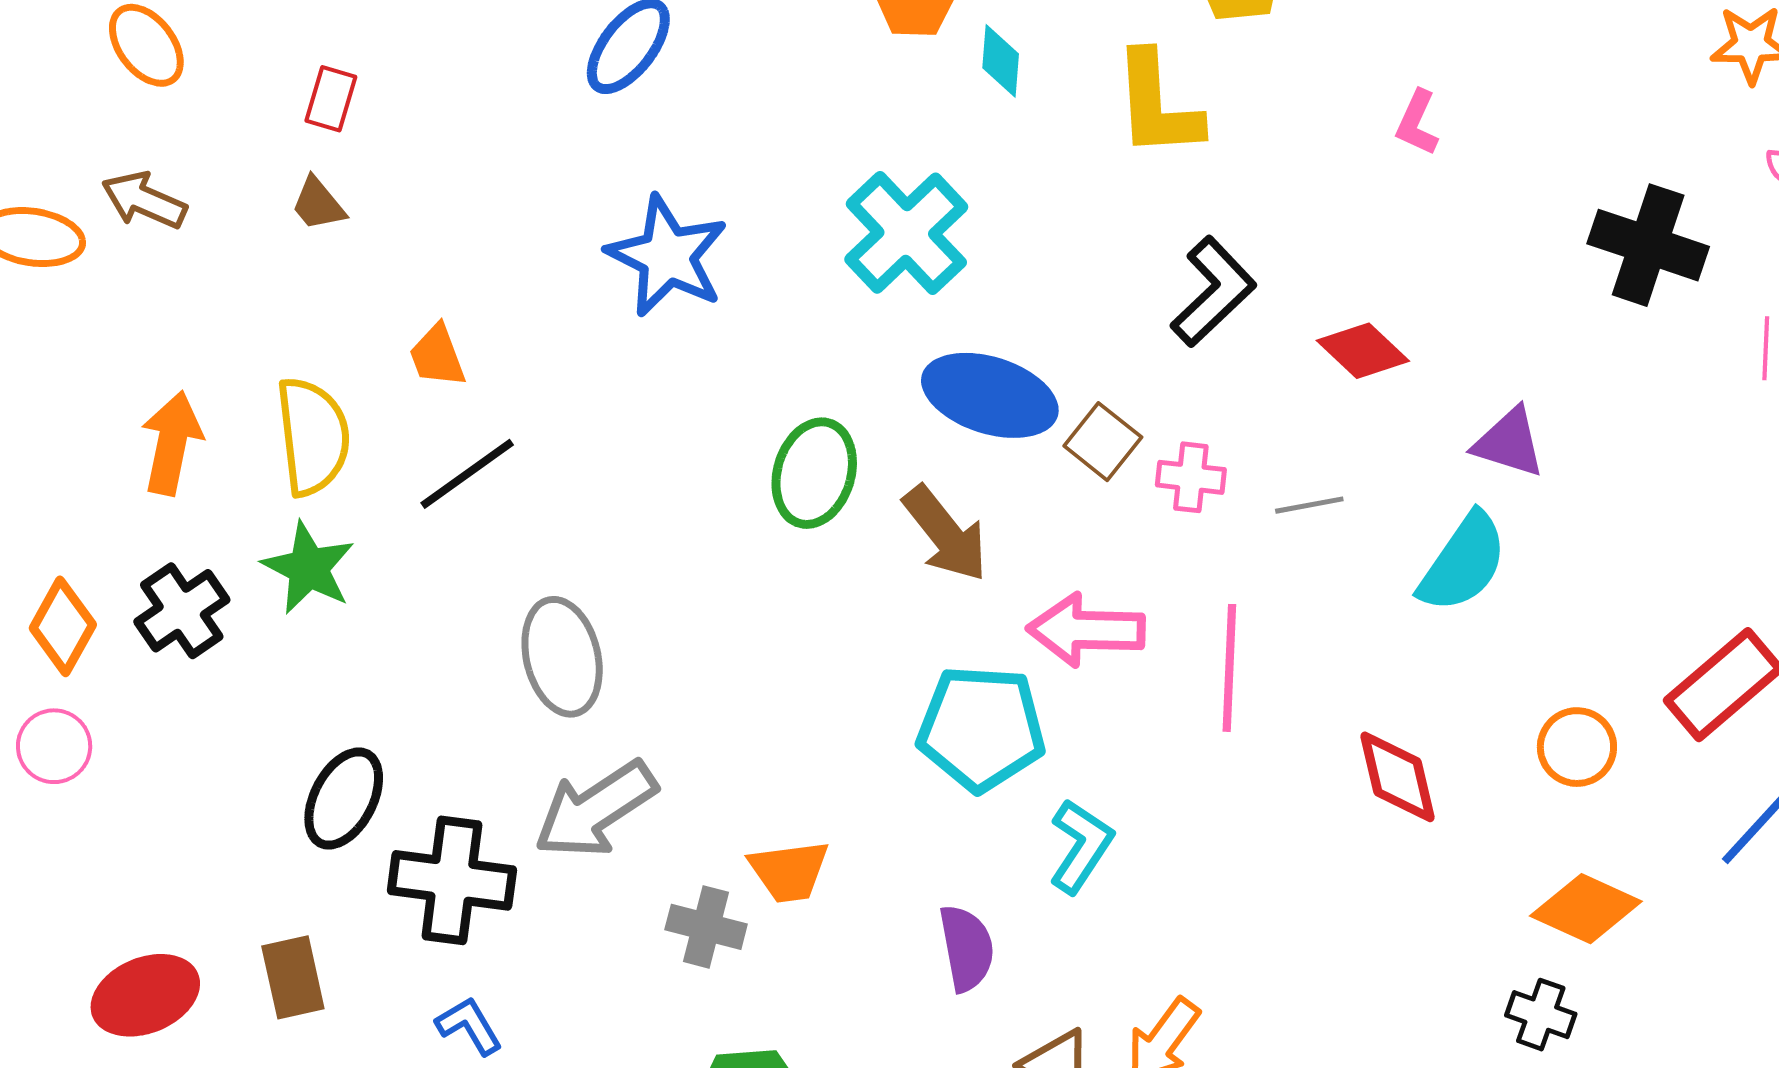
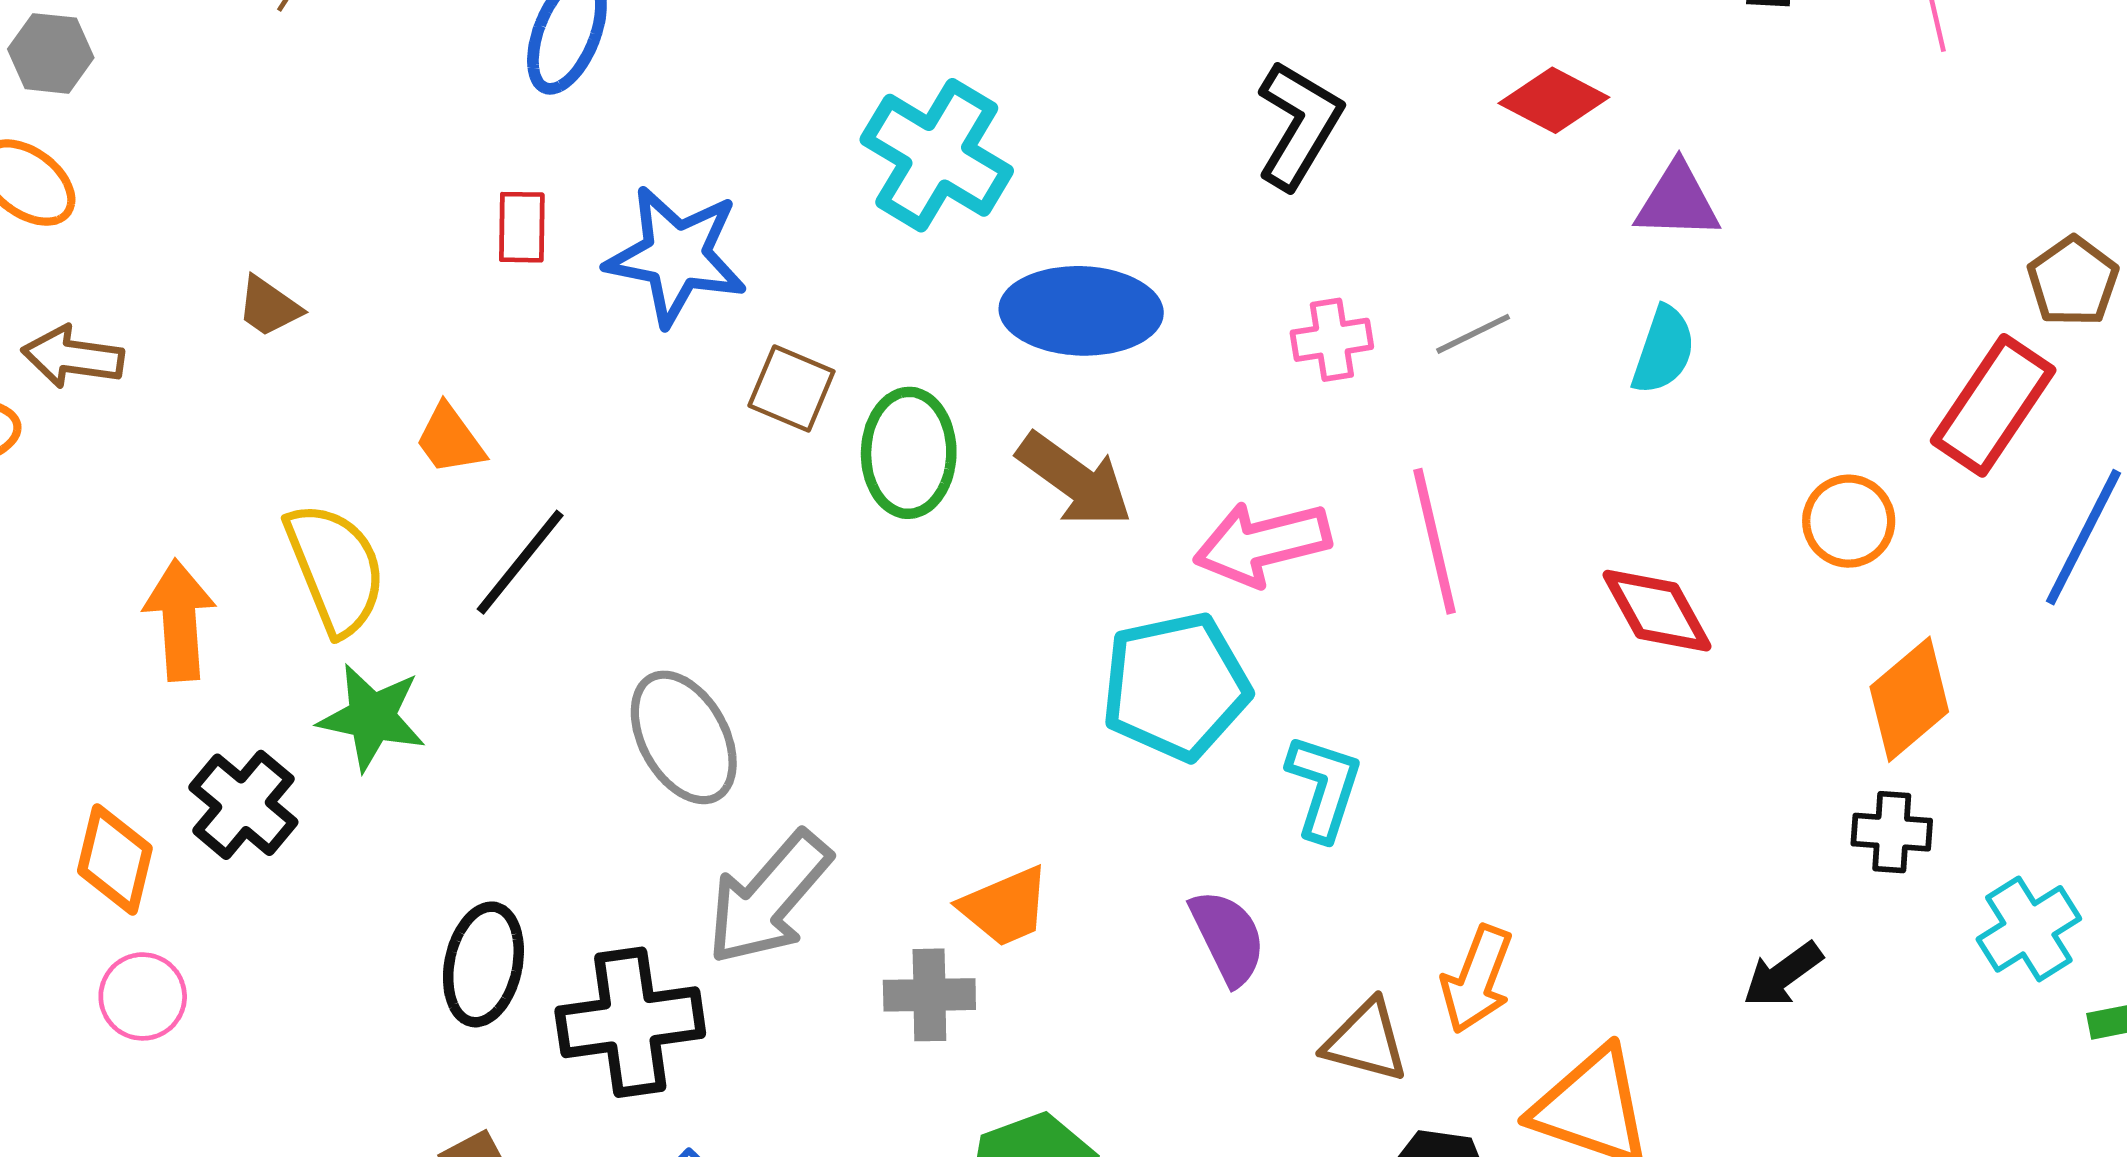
red rectangle: (331, 99) -> (522, 227), moved
red diamond: (1363, 351) -> (1554, 100), moved
brown square: (1103, 442) -> (791, 388), moved
cyan semicircle: (1463, 563) -> (1663, 350), size x0.7
orange diamond: (1586, 909) -> (1909, 699), turned -49

